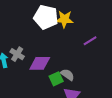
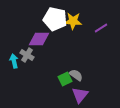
purple line: (90, 41) -> (101, 28), moved
purple diamond: (40, 63) -> (39, 39), moved

